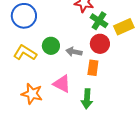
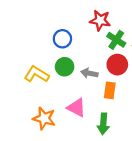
blue circle: (24, 16) -> (62, 39), moved, size x0.7

